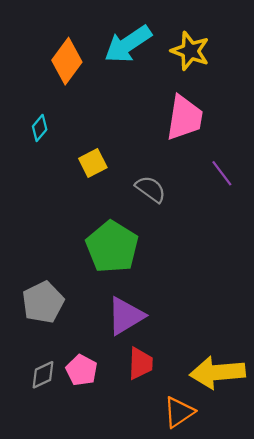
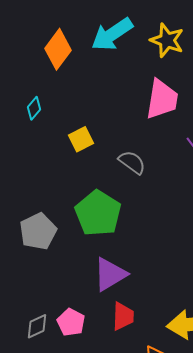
gray pentagon: (43, 302) -> (38, 231), moved

